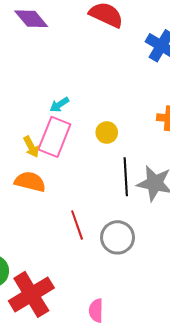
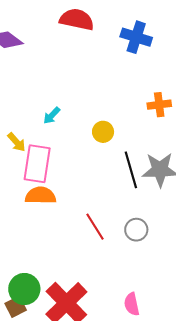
pink rectangle: (54, 137) -> (37, 164), moved
yellow arrow: (31, 147) -> (17, 142), moved
gray circle: (118, 237) -> (136, 230), size x0.7

